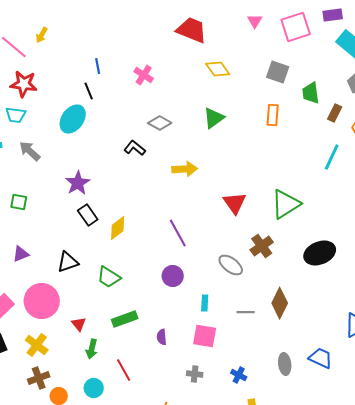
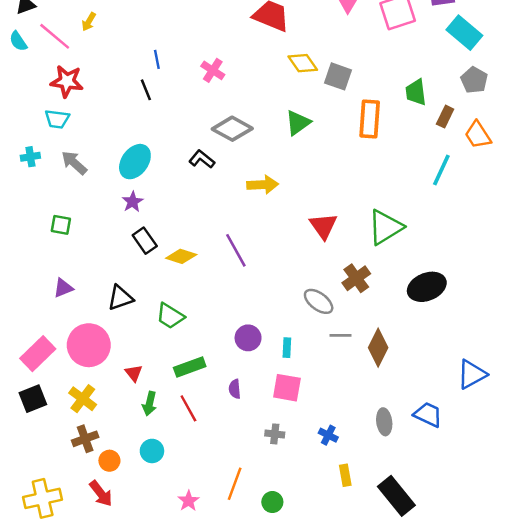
gray square: (278, 72) -> (338, 76), moved
orange rectangle: (273, 115) -> (370, 119), size x1.4
cyan ellipse: (73, 119) -> (135, 162), moved
gray diamond: (160, 123) -> (232, 129), size x1.4
purple star: (78, 183) -> (133, 202), size x0.7
yellow diamond: (118, 228) -> (181, 256), turned 55
purple line: (178, 233) -> (236, 250), moved
purple circle: (173, 276) -> (248, 338), moved
gray line: (246, 312) -> (340, 335), moved
red line: (124, 370) -> (188, 408), moved

